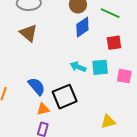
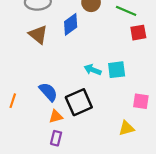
blue diamond: (82, 27) -> (71, 24), moved
red square: (114, 43) -> (138, 33), moved
pink square: (124, 76) -> (141, 101), moved

